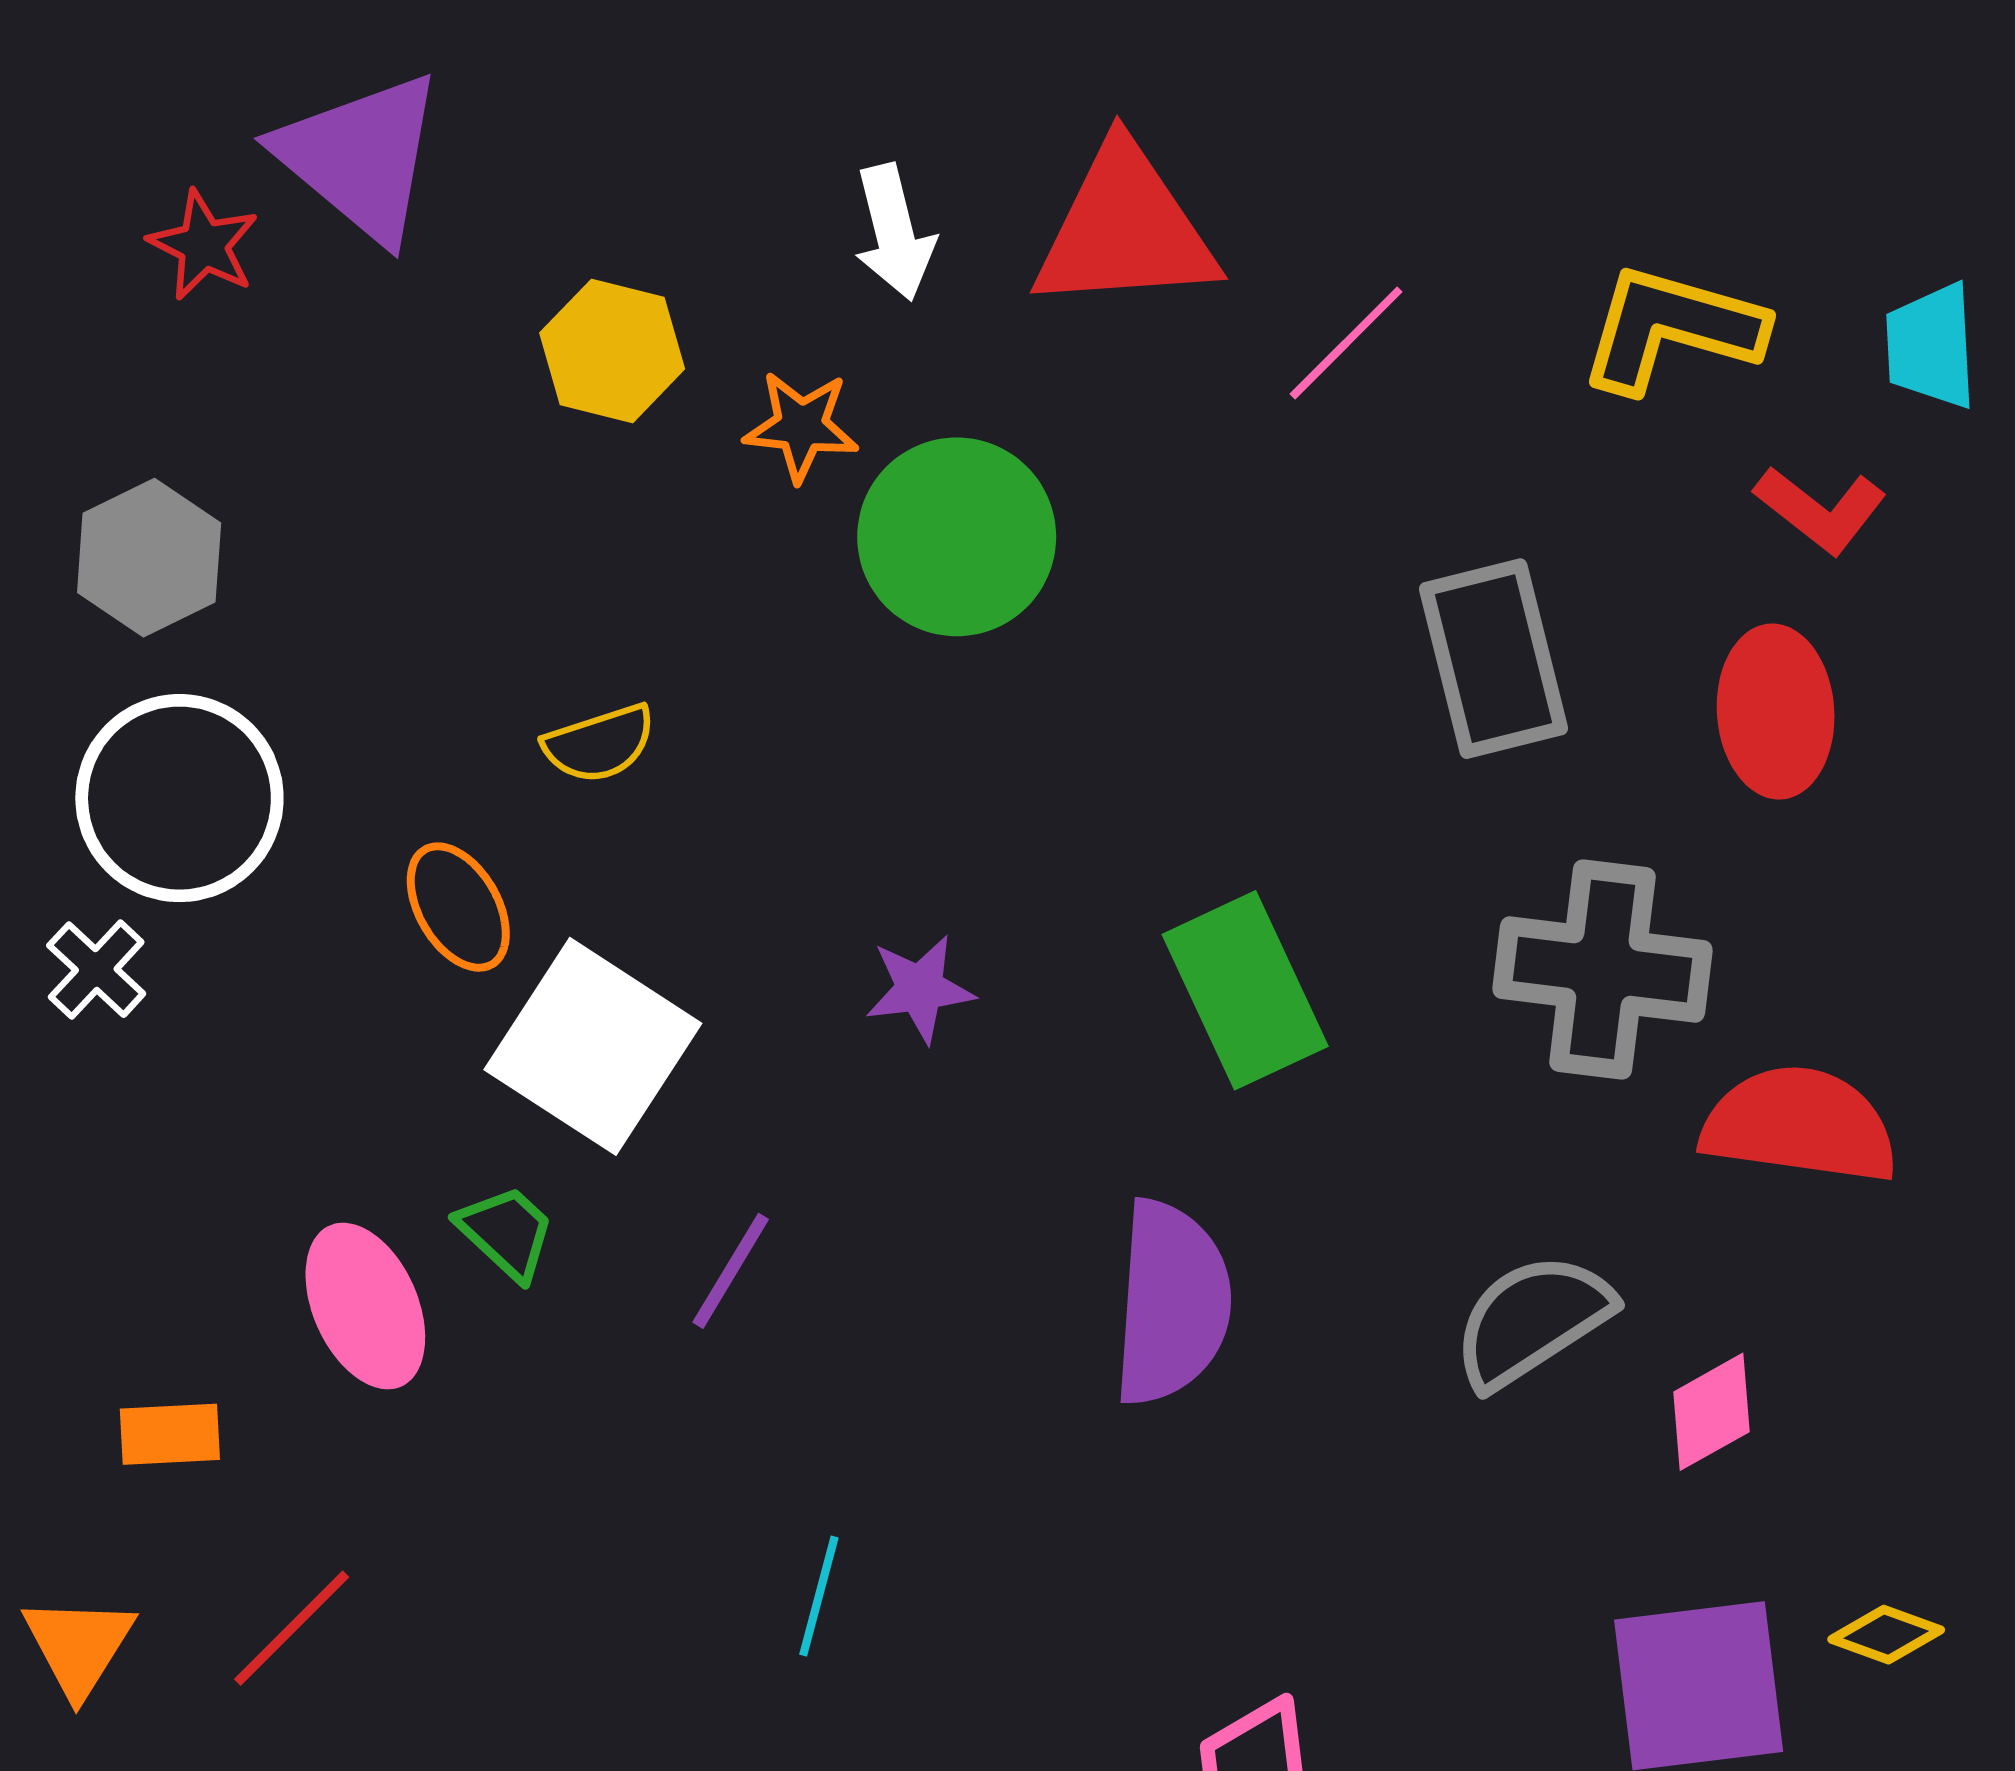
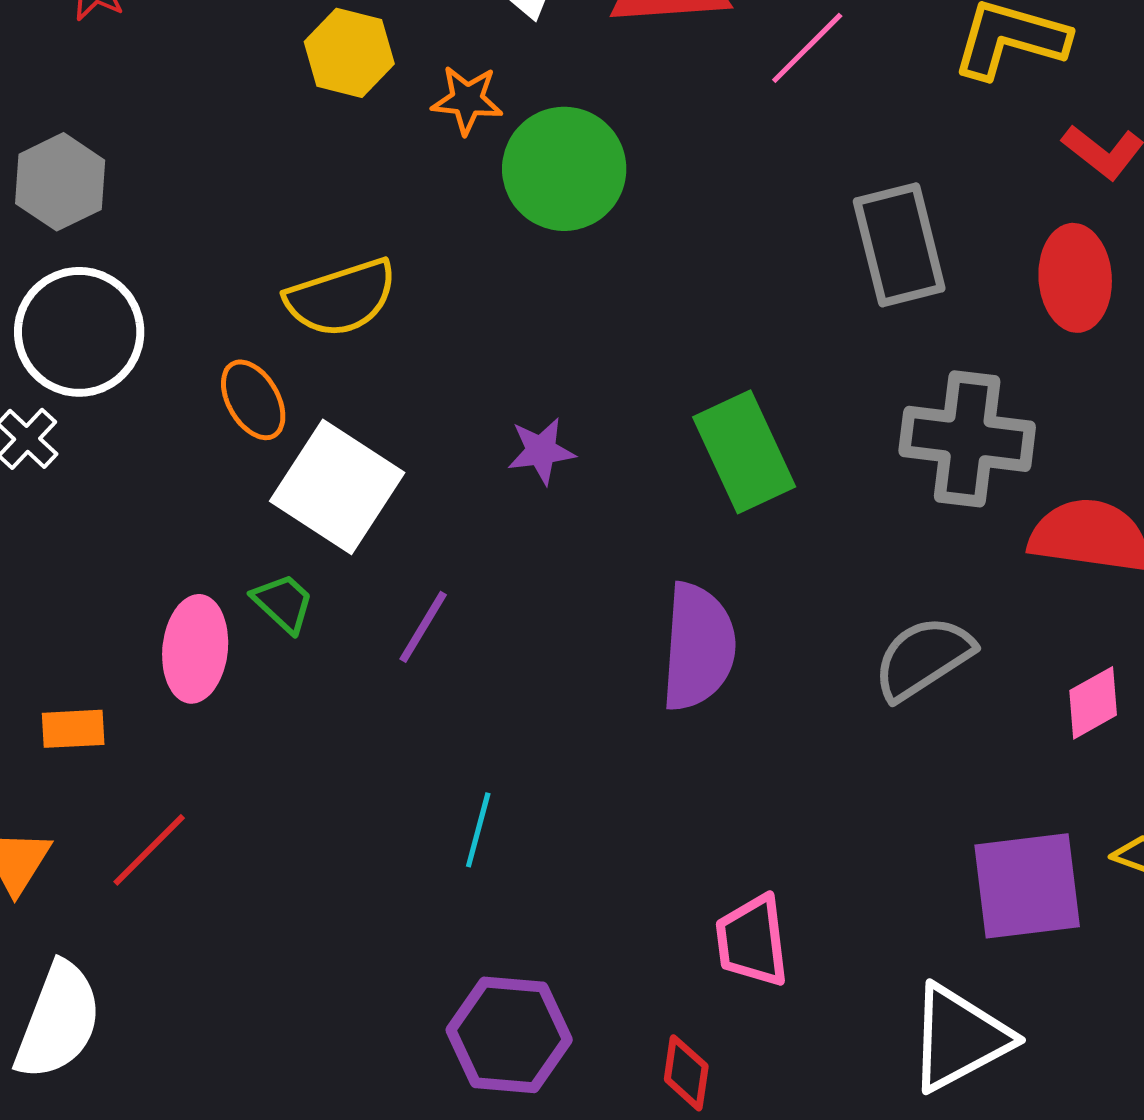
yellow semicircle: (599, 744) -> (341, 298), size x1.6
pink ellipse: (365, 1306) -> (195, 649), turned 30
pink diamond: (1711, 1412) -> (1093, 703), moved

